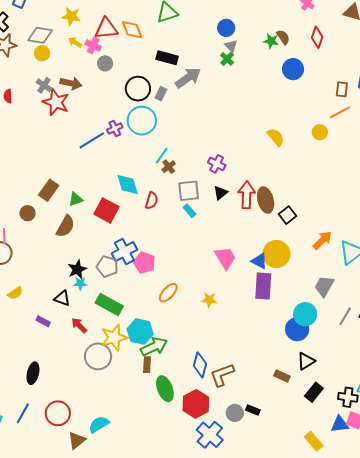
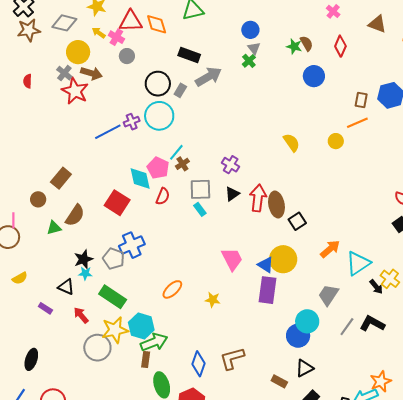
yellow circle: (42, 53) -> (78, 52), moved, size x1.5
green triangle: (76, 199) -> (54, 228), moved
pink pentagon: (144, 263) -> (158, 168), moved
brown L-shape: (222, 375) -> (232, 358), moved

